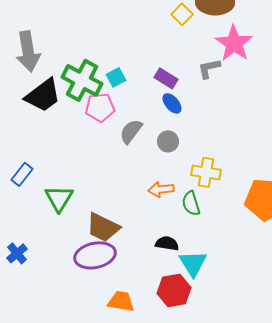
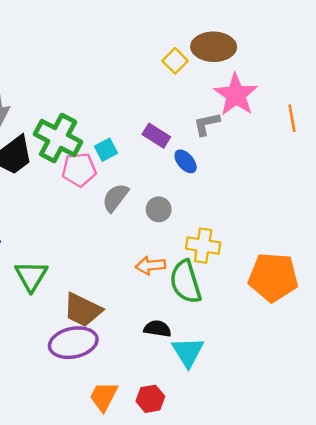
cyan square: (116, 77) -> (106, 150), moved
blue ellipse: (172, 103) -> (186, 161), moved
green semicircle: (191, 203) -> (186, 282), size x1.5
red hexagon: (174, 290) -> (150, 399), moved, size x0.7
orange trapezoid: (121, 301) -> (104, 396), turned -72

